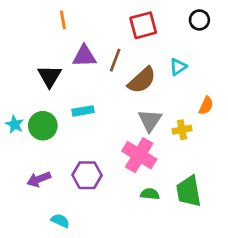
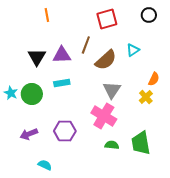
purple triangle: (84, 56) -> (62, 55), moved
yellow cross: (182, 130) -> (146, 97), moved, turned -32

